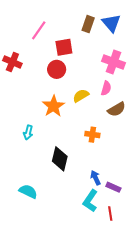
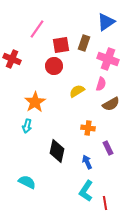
blue triangle: (111, 23) -> (106, 22), turned 36
brown rectangle: (88, 24) -> (84, 43), moved
orange star: (53, 106) -> (35, 102), moved
blue arrow: (96, 178) -> (87, 162), moved
purple rectangle: (113, 187) -> (108, 148), moved, turned 40

